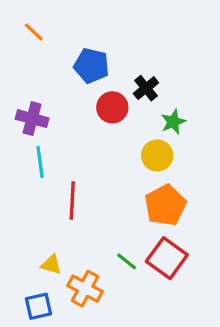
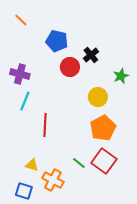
green star: (173, 122) -> (121, 76), moved
cyan line: (40, 162) -> (25, 101), turned 30
blue square: (38, 306) -> (24, 191), turned 30

